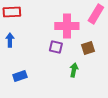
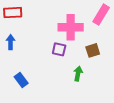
blue rectangle: (20, 76) -> (21, 80), turned 72

